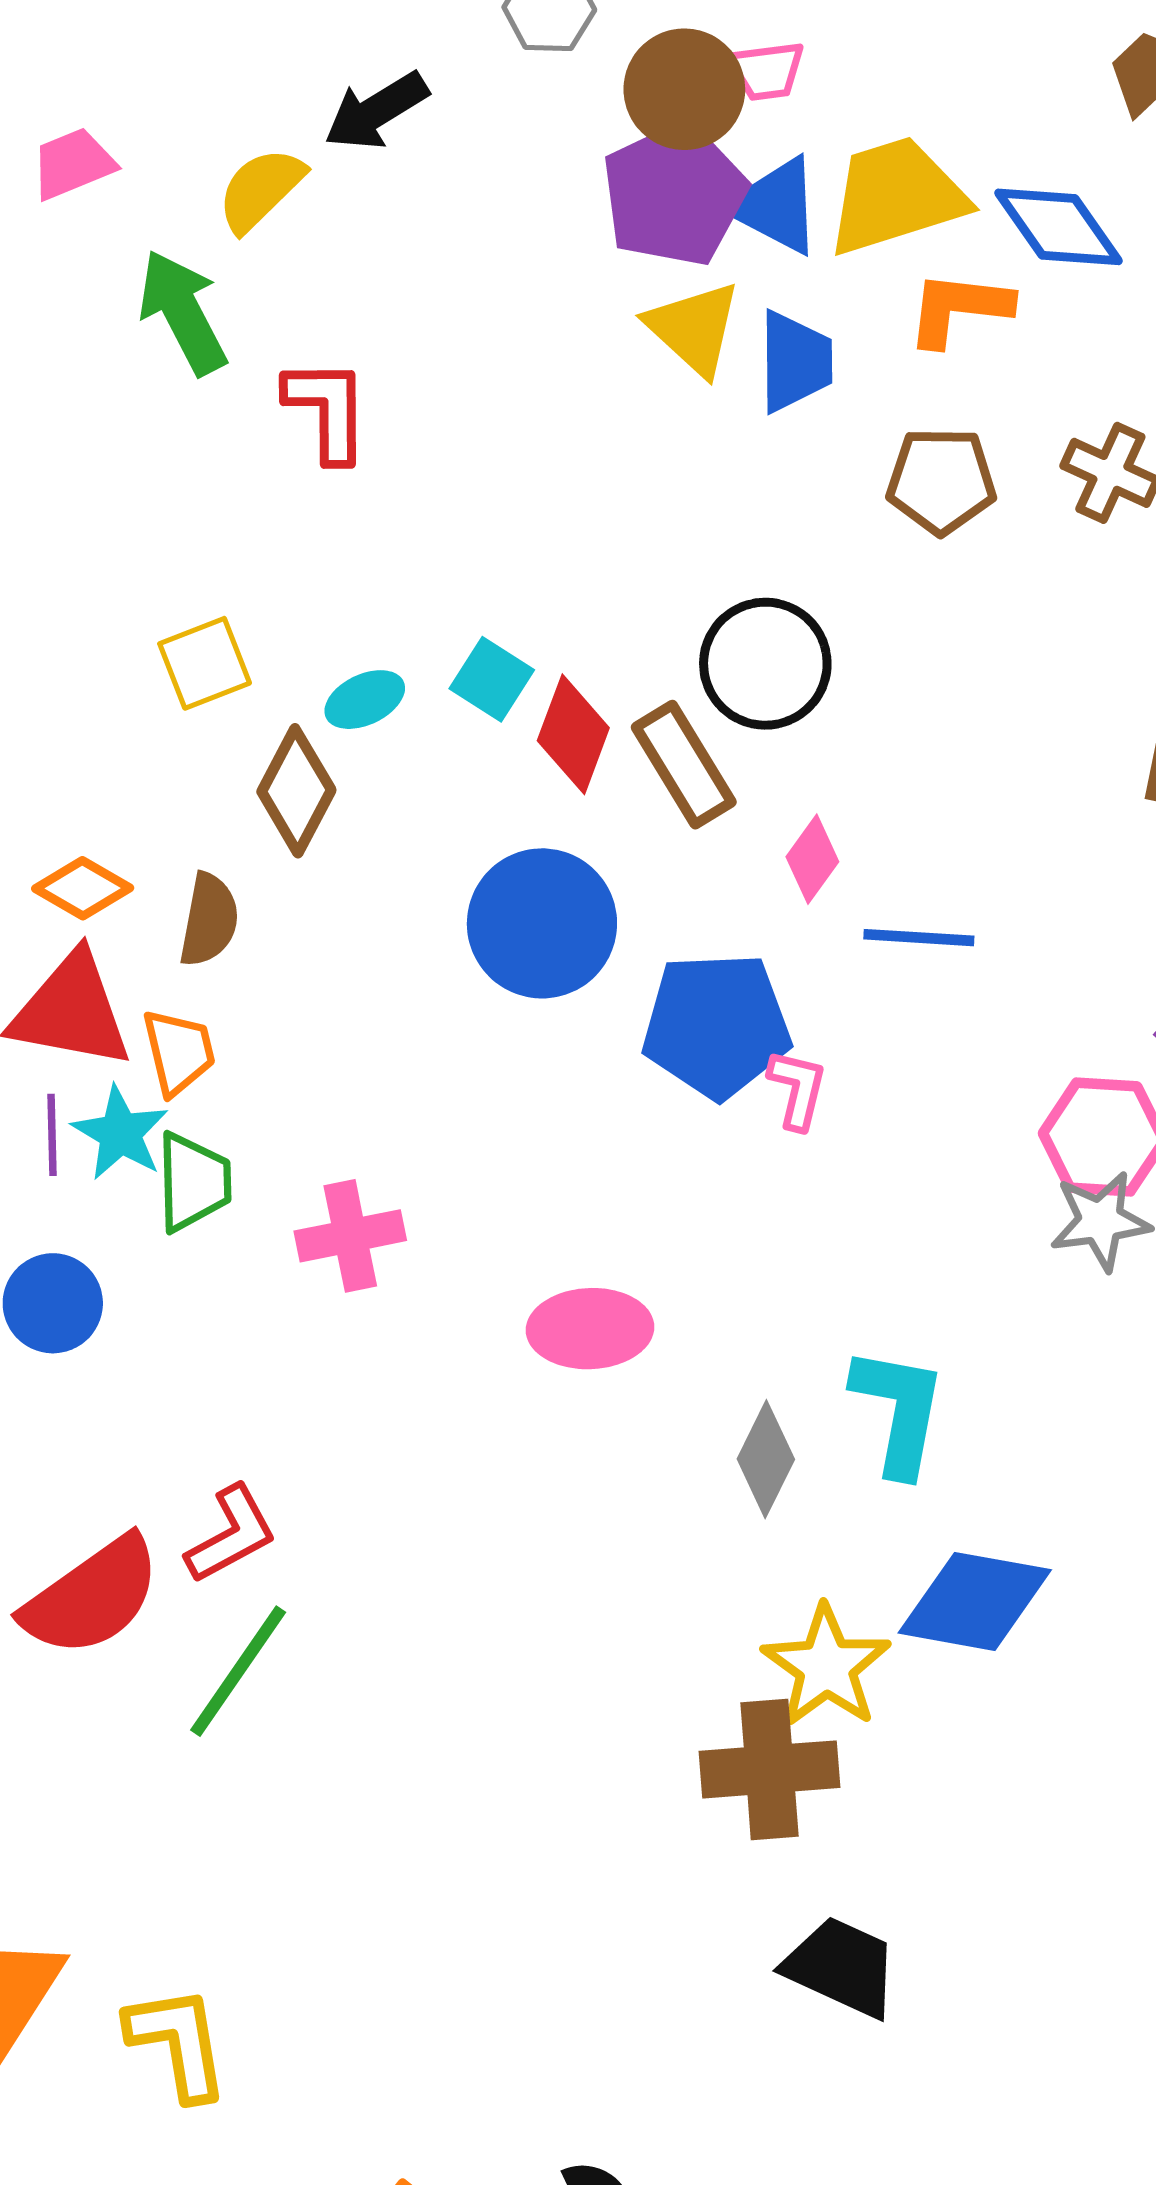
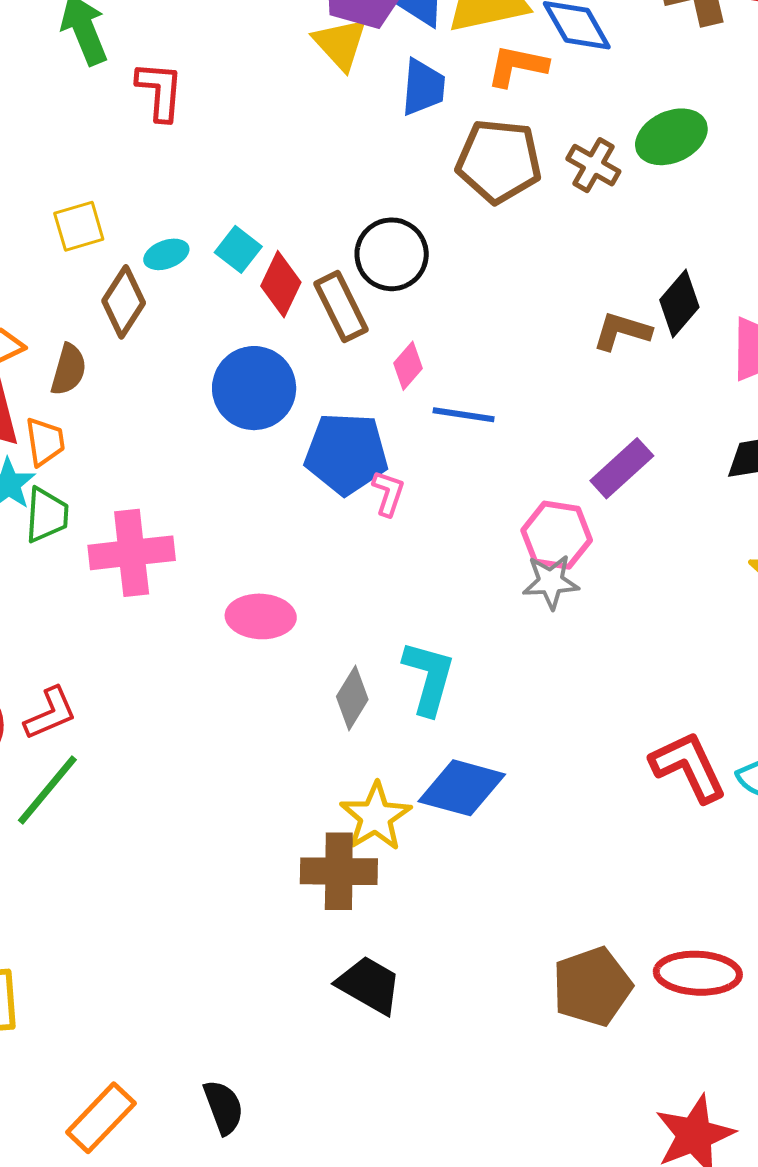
yellow triangle: (694, 328) -> (340, 44), moved
brown pentagon: (941, 481) -> (499, 161), size x1.4
pink cross: (350, 1236) -> (132, 553), size x1.4

